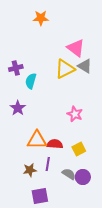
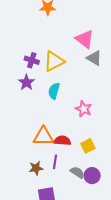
purple cross: (16, 68) -> (32, 60), moved, turned 32
yellow triangle: (65, 69) -> (54, 61), moved
cyan semicircle: (31, 81) -> (54, 91), moved
purple star: (18, 108) -> (26, 82), moved

